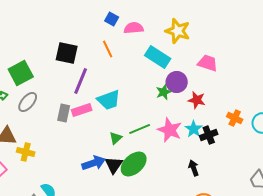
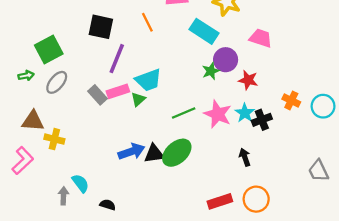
gray rectangle: (64, 113) -> (97, 95), turned -54
green triangle: (116, 138) -> (138, 99), moved
black triangle: (114, 165) -> (154, 154), turned 48

